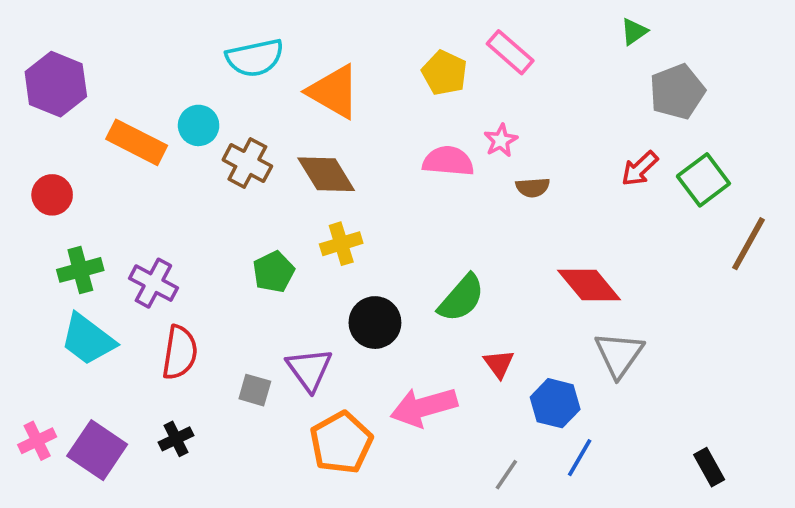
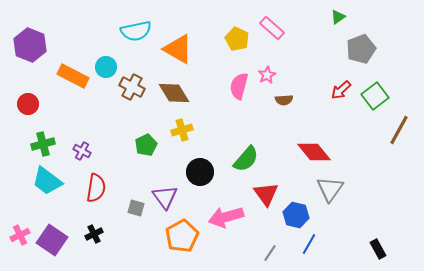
pink semicircle: (448, 161) -> (239, 86), turned -80
purple cross: (153, 283) -> (82, 151), size x0.7
red triangle: (499, 364) -> (266, 194), size x1.5

